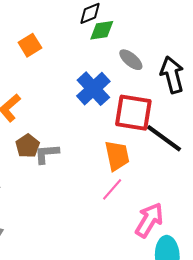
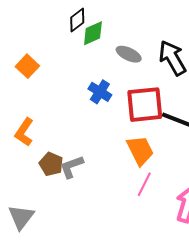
blue cross: (93, 89) -> (100, 92), size x0.7

